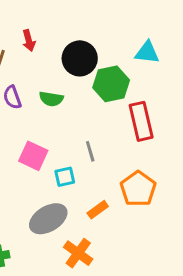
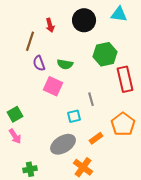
cyan triangle: (147, 52) -> (119, 14), moved
black circle: (80, 58) -> (84, 20), moved
pink square: (33, 156) -> (53, 86), moved

